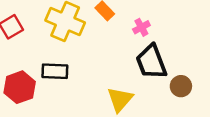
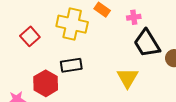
pink cross: (141, 27) -> (134, 17), turned 32

